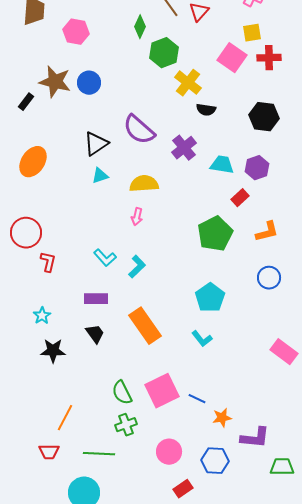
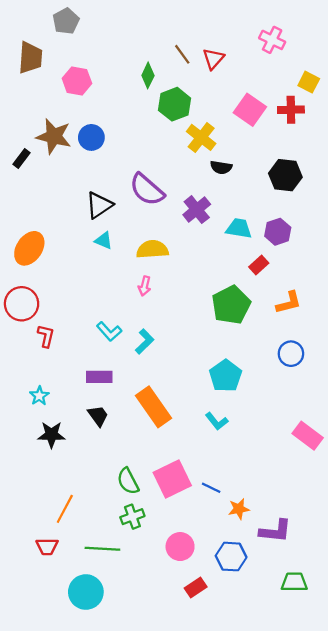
yellow square: (252, 33) -> (309, 82), moved, turned 36
orange ellipse: (33, 162) -> (29, 248), moved
cyan triangle: (100, 176) -> (104, 241), turned 42
green trapezoid: (282, 467) -> (294, 582), moved

